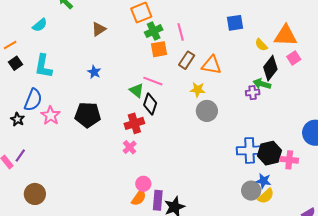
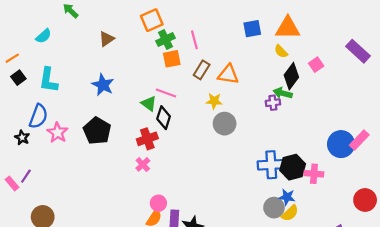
orange triangle: (286, 36) -> (288, 28), moved
blue star: (94, 72) -> (103, 85), size x1.5
black pentagon: (88, 115) -> (97, 131), turned 30

